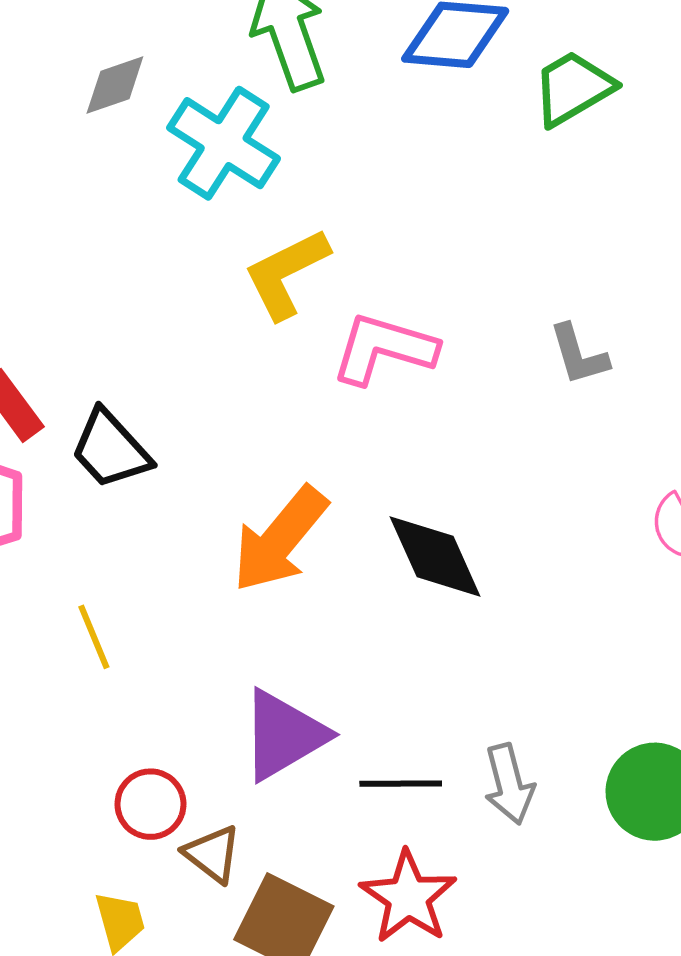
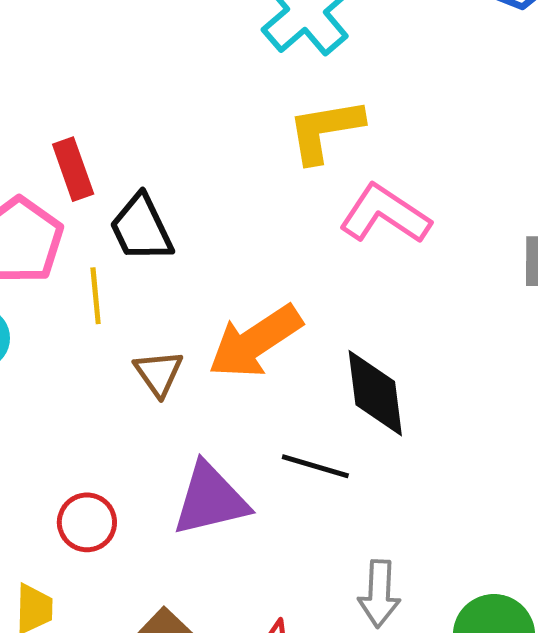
yellow line: (94, 637) -> (96, 296), moved
black line: (401, 784) -> (315, 466), moved
brown triangle: (212, 854) -> (159, 373), moved

